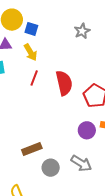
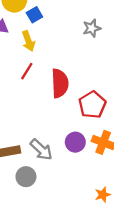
blue square: (31, 29) -> (34, 15), turned 32
gray arrow: (81, 163) -> (41, 150), moved

